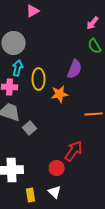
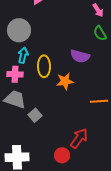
pink arrow: (93, 23) -> (98, 10), turned -72
purple semicircle: (75, 69) -> (80, 56), turned 84

